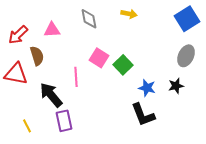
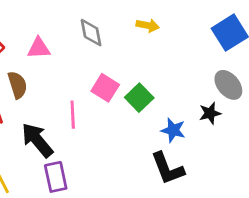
gray ellipse: (186, 56) -> (228, 85), turned -65
black star: (176, 86) -> (210, 113), moved

